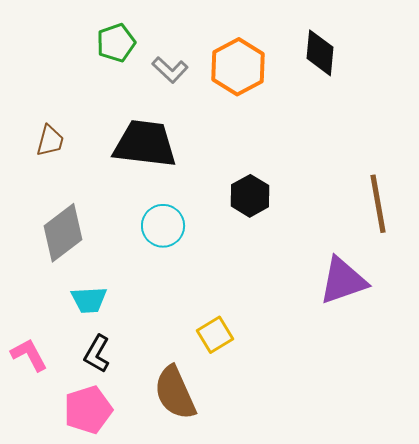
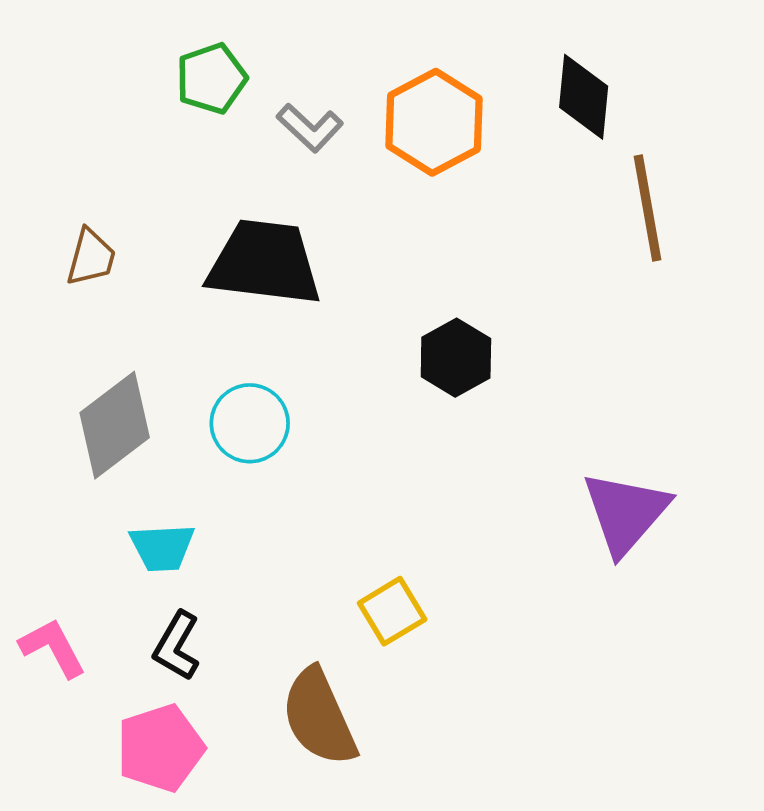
brown line: (378, 204) -> (647, 208), moved
cyan circle: (163, 226) -> (250, 423), moved
purple triangle: (343, 281) -> (626, 513), turned -30

